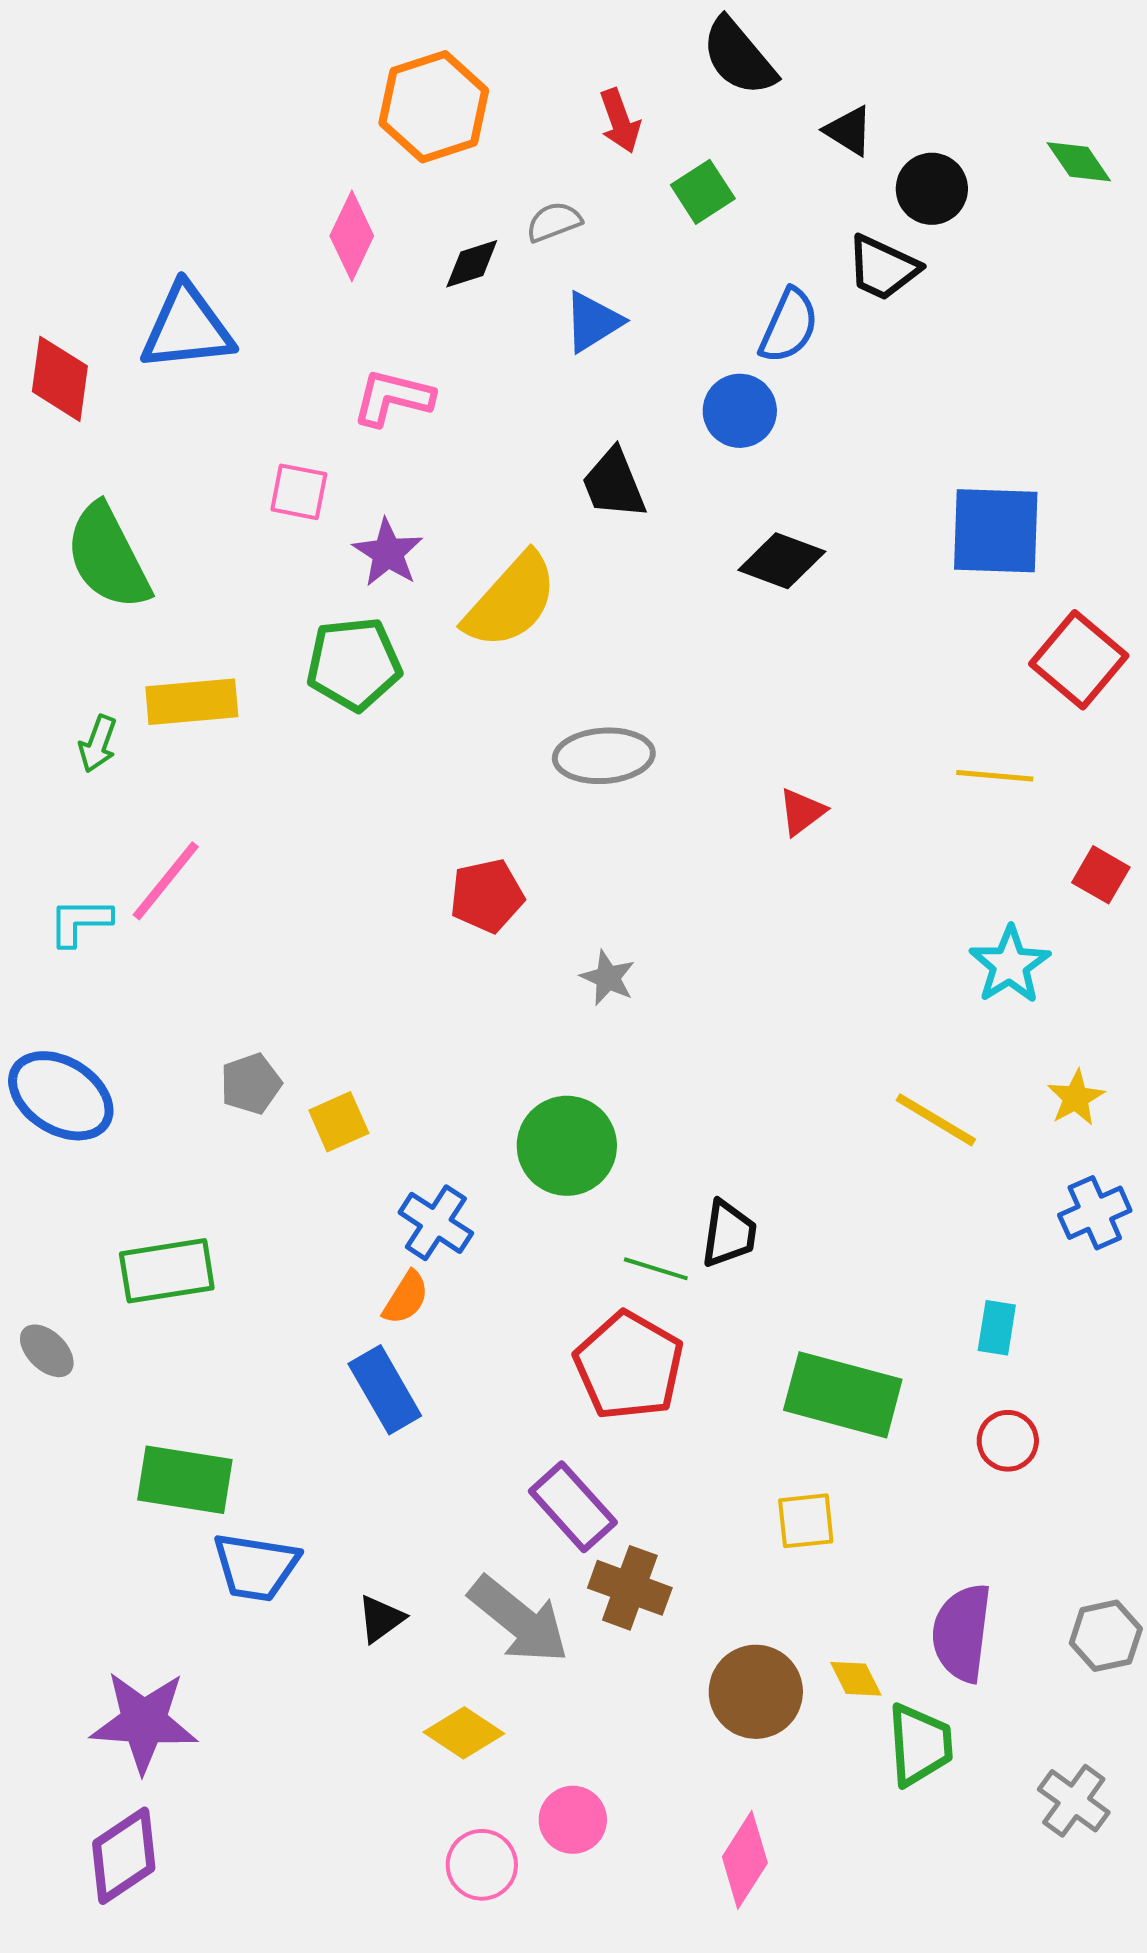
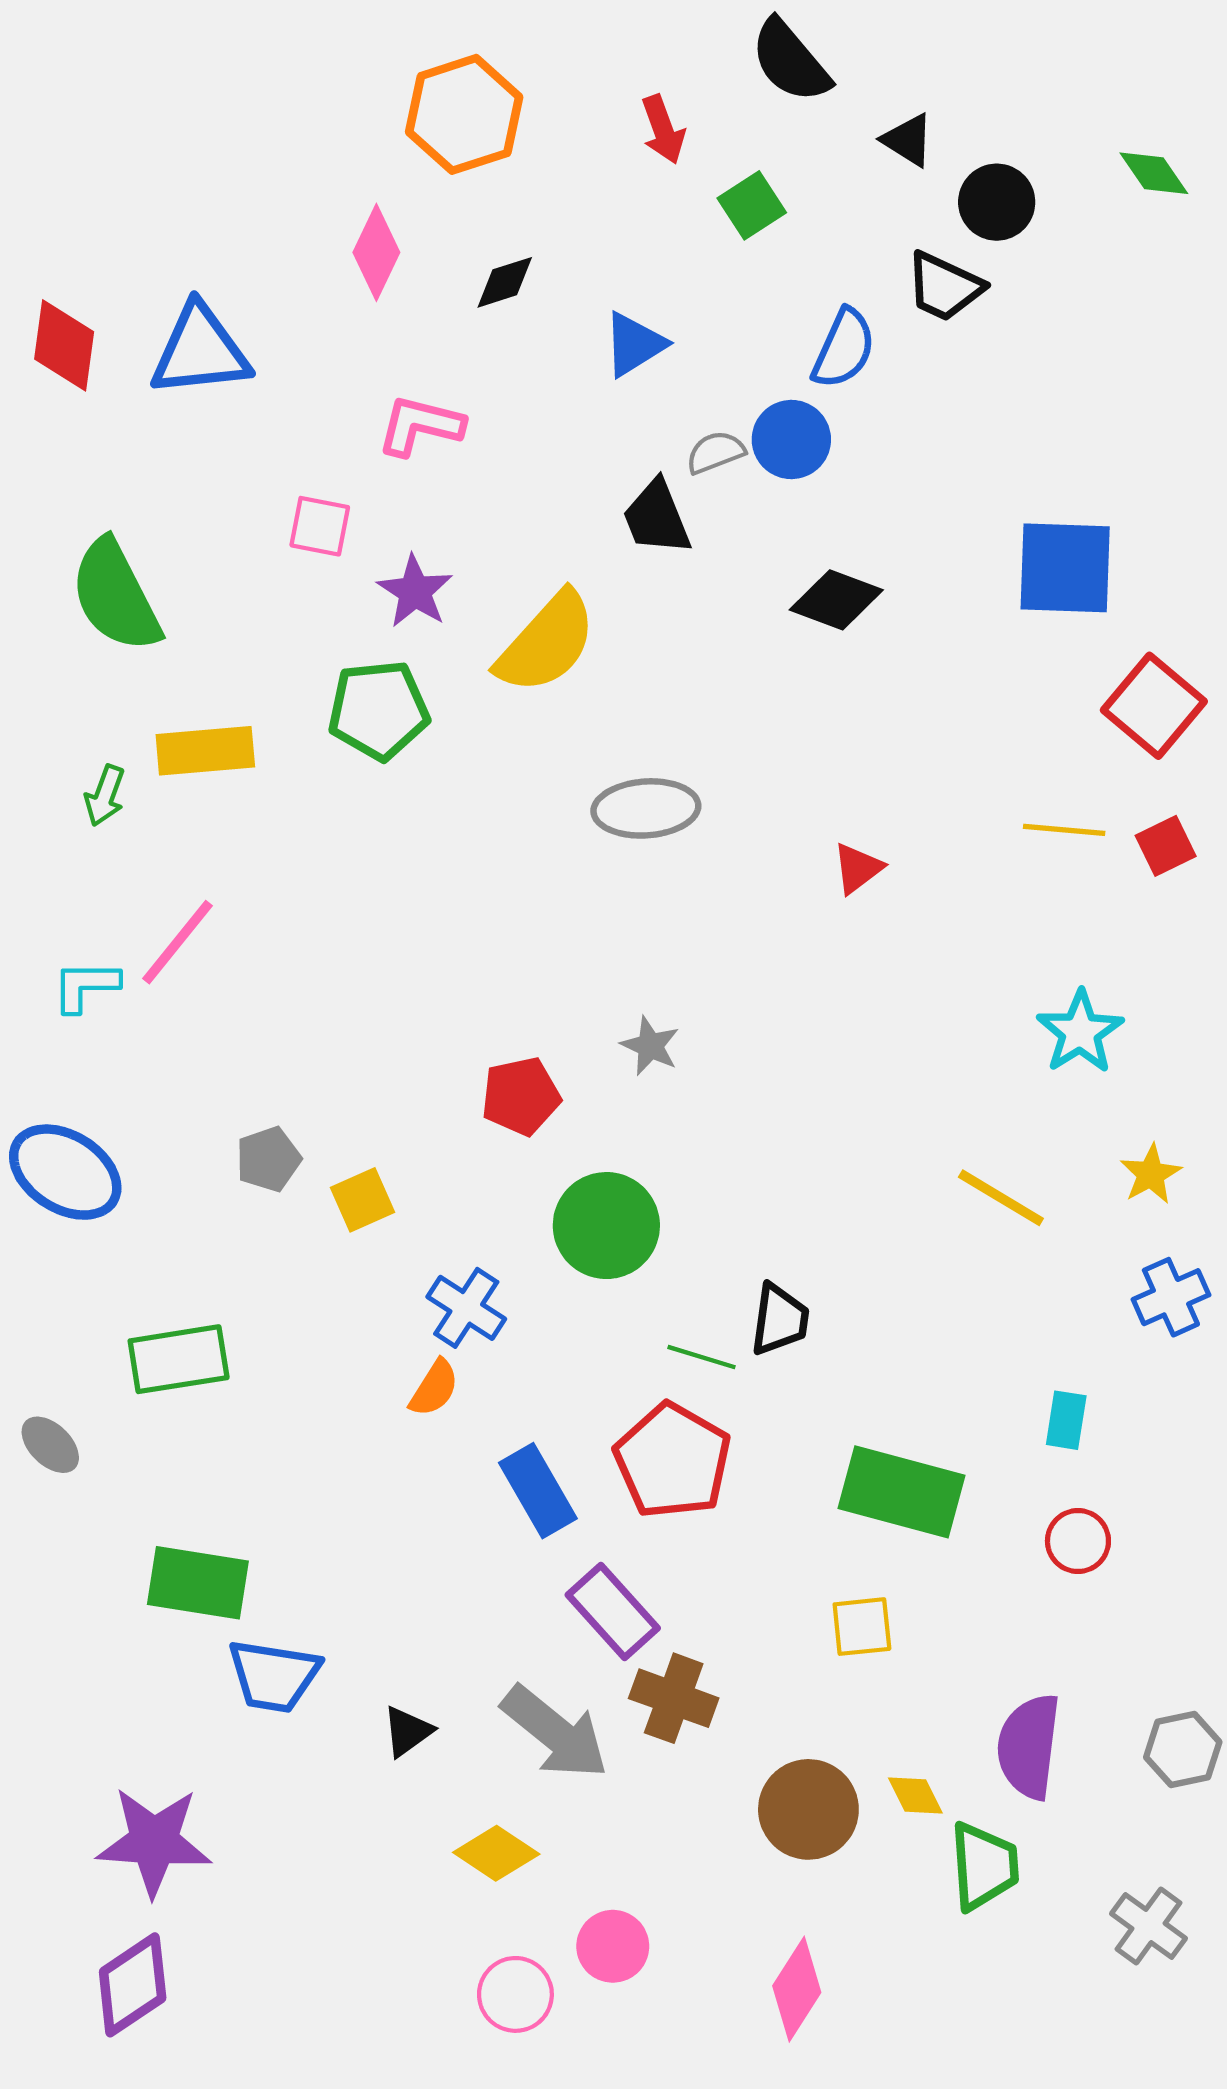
gray semicircle: (554, 222) -> (715, 452), moved
red diamond: (60, 379) -> (64, 345), moved
red square: (1101, 875) -> (1166, 846), moved, turned 34
red pentagon: (487, 896) -> (521, 1096), moved
blue rectangle: (385, 1390) -> (538, 1491), moved

